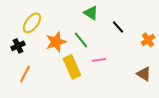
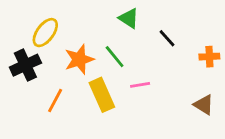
orange cross: (148, 40) -> (209, 57), turned 32
black cross: (18, 46) -> (25, 65), size x1.5
orange line: (25, 74) -> (55, 100), moved

